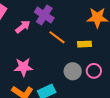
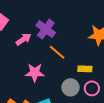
yellow rectangle: (84, 44) -> (85, 69), moved
pink star: (23, 67) -> (35, 73), moved

